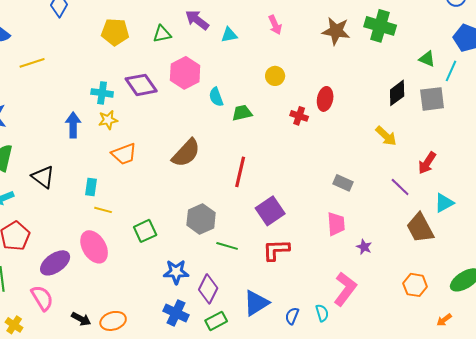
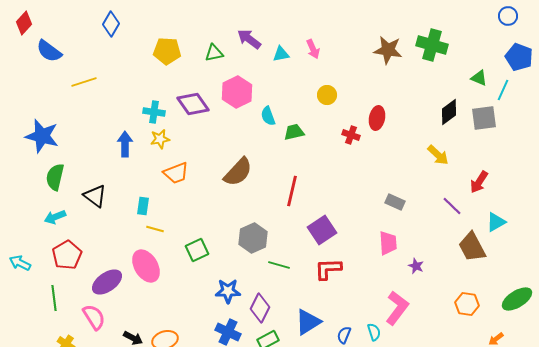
pink arrow: (275, 25) -> (313, 49), moved

